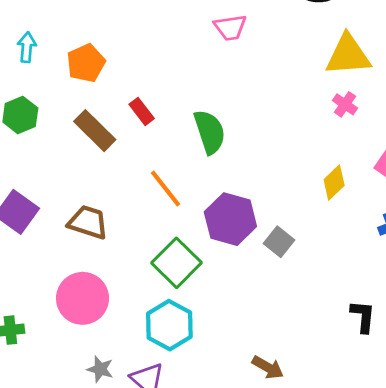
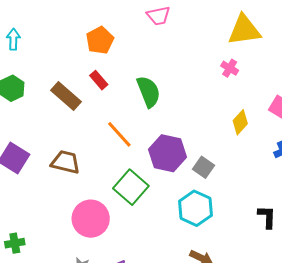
orange pentagon: (86, 63) -> (100, 40), moved
pink cross: (345, 104) -> (230, 68), moved
pink circle: (83, 298) -> (91, 219), moved
cyan hexagon: (169, 325) -> (195, 208), moved

